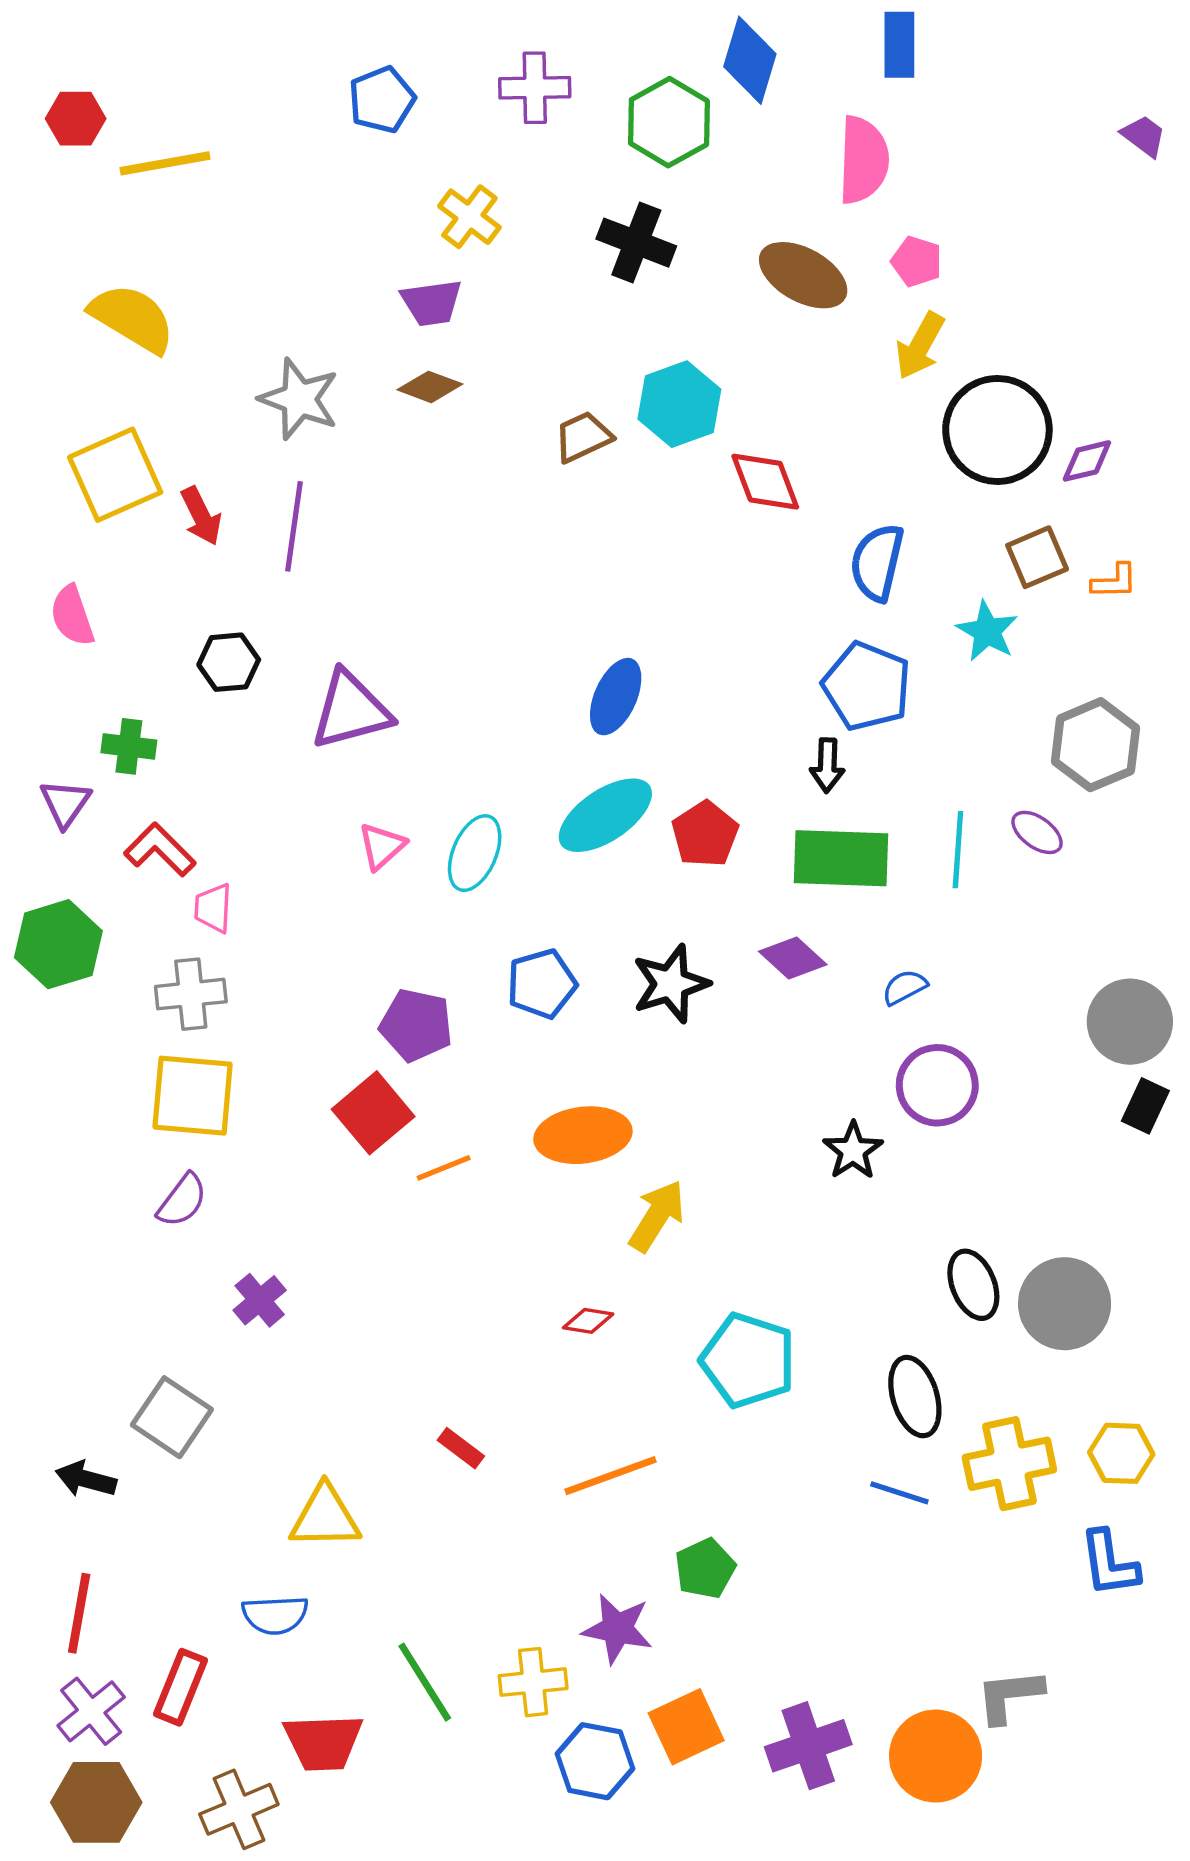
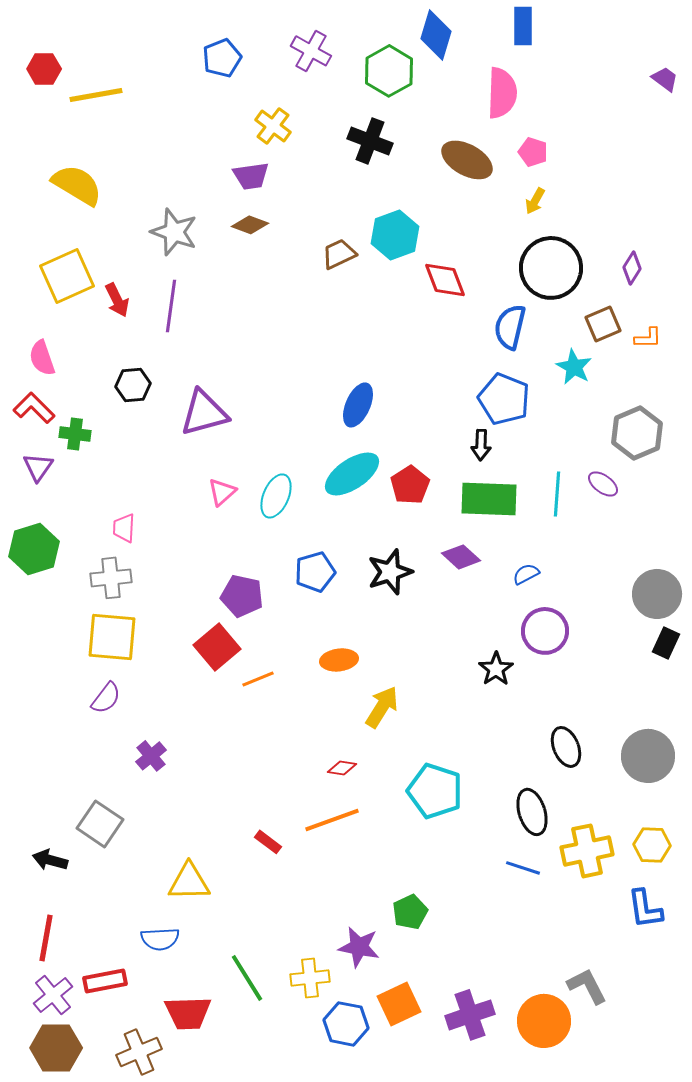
purple cross: (535, 88) -> (311, 51), turned 30
yellow arrow: (920, 346) -> (535, 201), size x0.7
black circle: (997, 430) -> (551, 268), moved
purple diamond: (1087, 461) -> (632, 268), turned -44
red L-shape: (160, 850) -> (34, 408), moved
orange ellipse: (583, 1135) -> (339, 660), size x0.7
gray circle: (1065, 1304) -> (648, 756), moved
orange line: (610, 1476) -> (332, 820), moved
red rectangle: (181, 1687) -> (105, 981), turned 57
gray L-shape: (1009, 1696) -> (587, 986), turned 69

